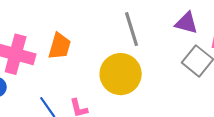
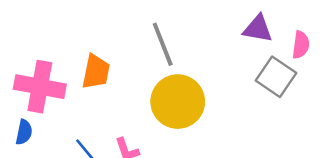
gray line: (131, 29) -> (163, 44), moved

